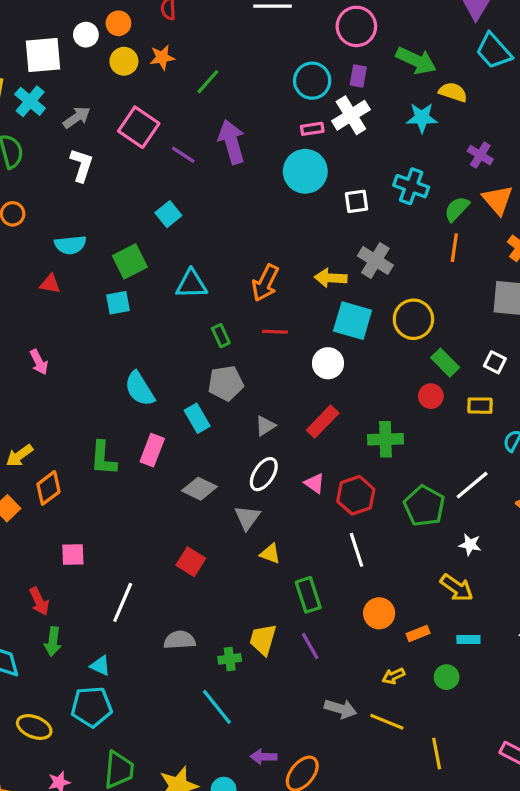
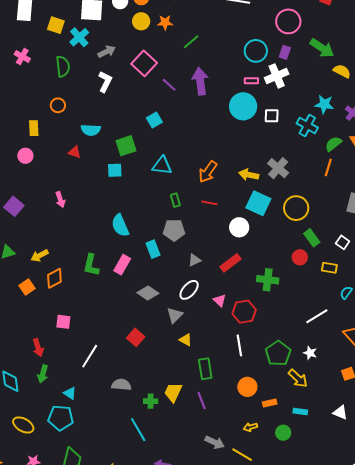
cyan star: (422, 118) -> (324, 104), moved
white square: (356, 201) -> (272, 116), moved
green pentagon: (424, 506) -> (278, 353), moved

